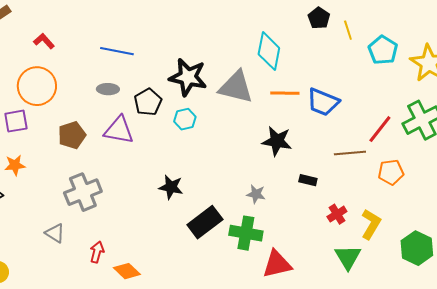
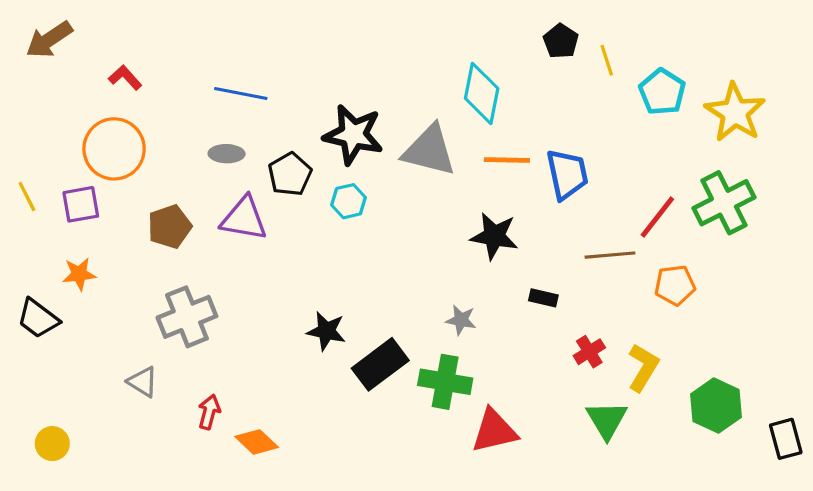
blue trapezoid: (323, 102) -> (567, 174), turned -124
black star: (171, 187) -> (326, 331), moved

